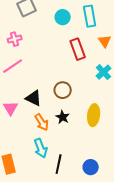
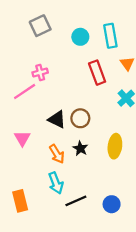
pink cross: (15, 39) -> (40, 73), moved
black triangle: (34, 98) -> (57, 119), moved
black line: (59, 164) -> (76, 201), turned 54

